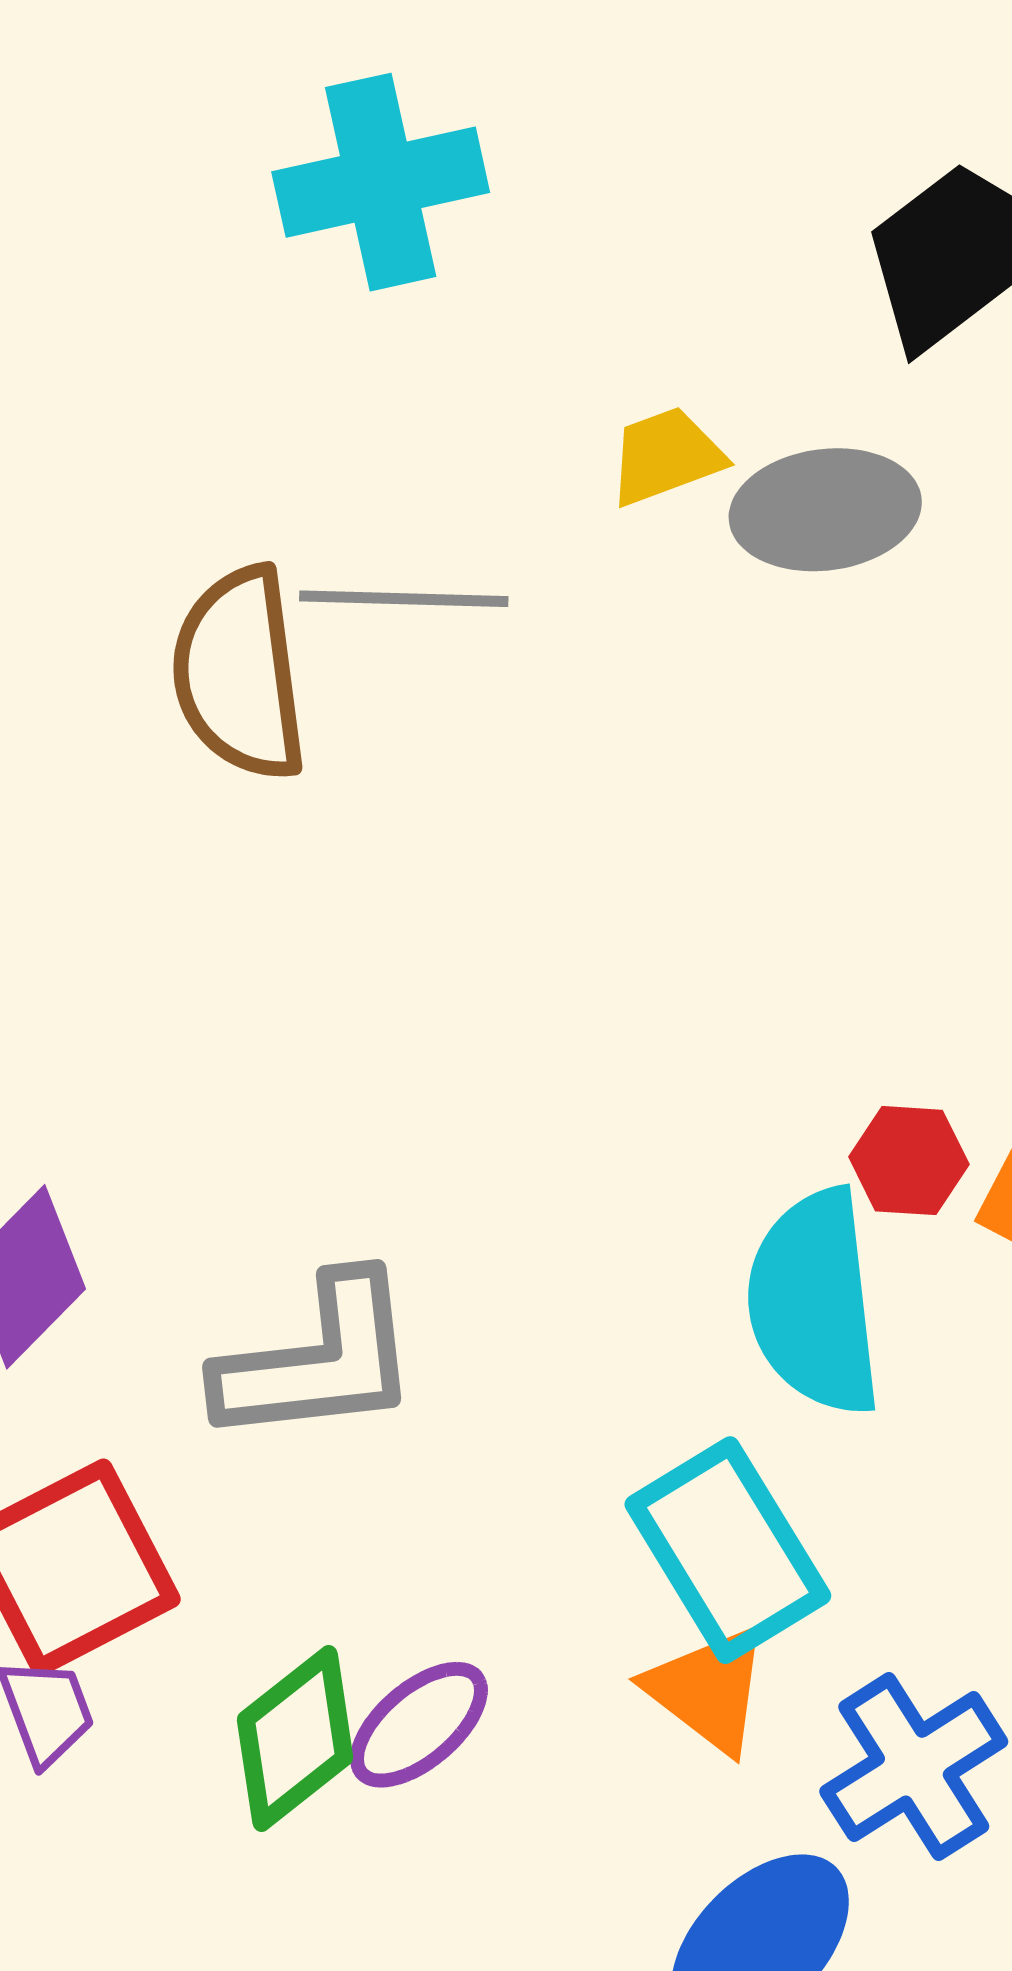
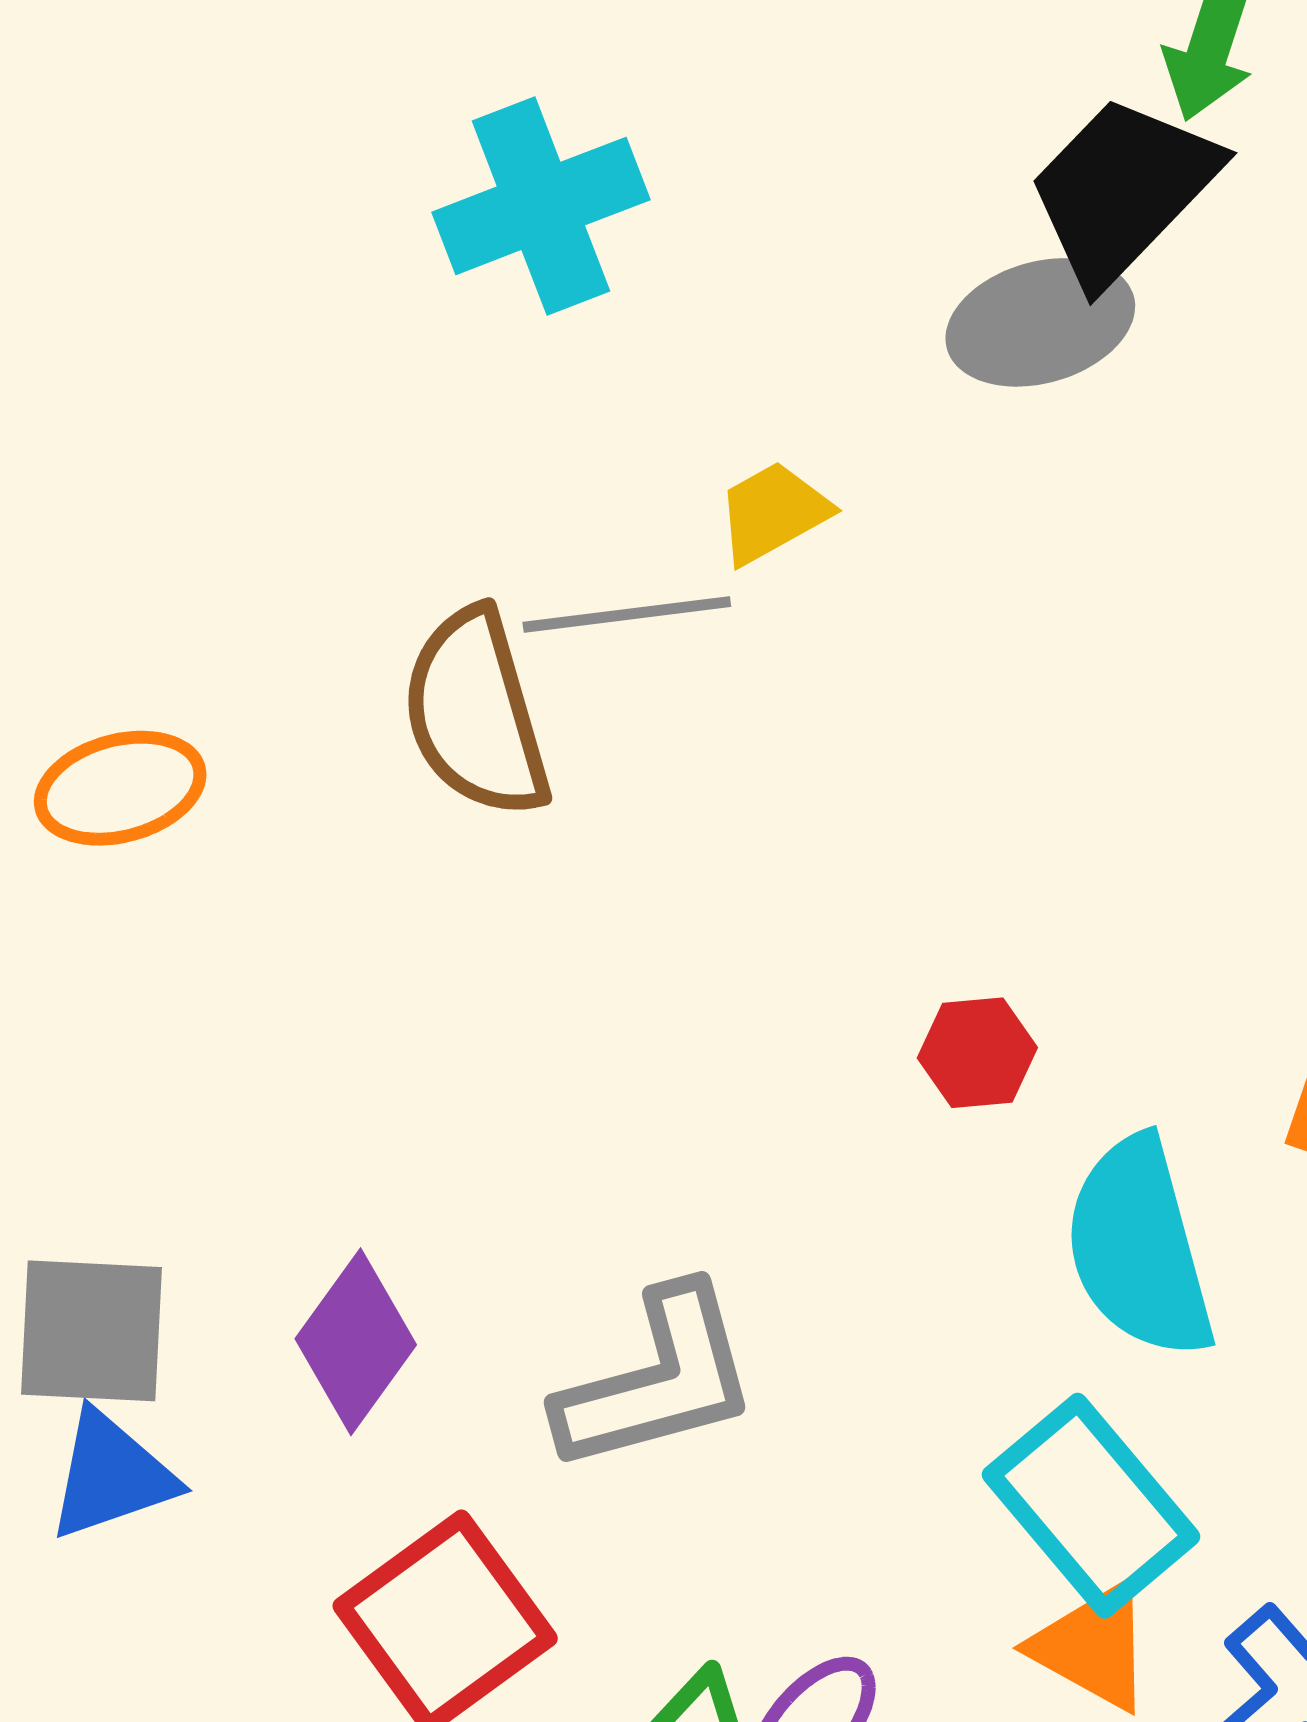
yellow trapezoid: (666, 456) -> (773, 513), moved
gray ellipse: (825, 510) -> (1040, 322), moved
red hexagon: (909, 1161) -> (977, 1053), moved

